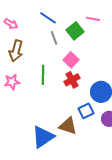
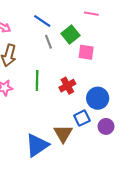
pink line: (93, 19) -> (91, 14), moved
pink square: (71, 60) -> (86, 52), moved, turned -35
brown triangle: (68, 126) -> (63, 134), turned 42

